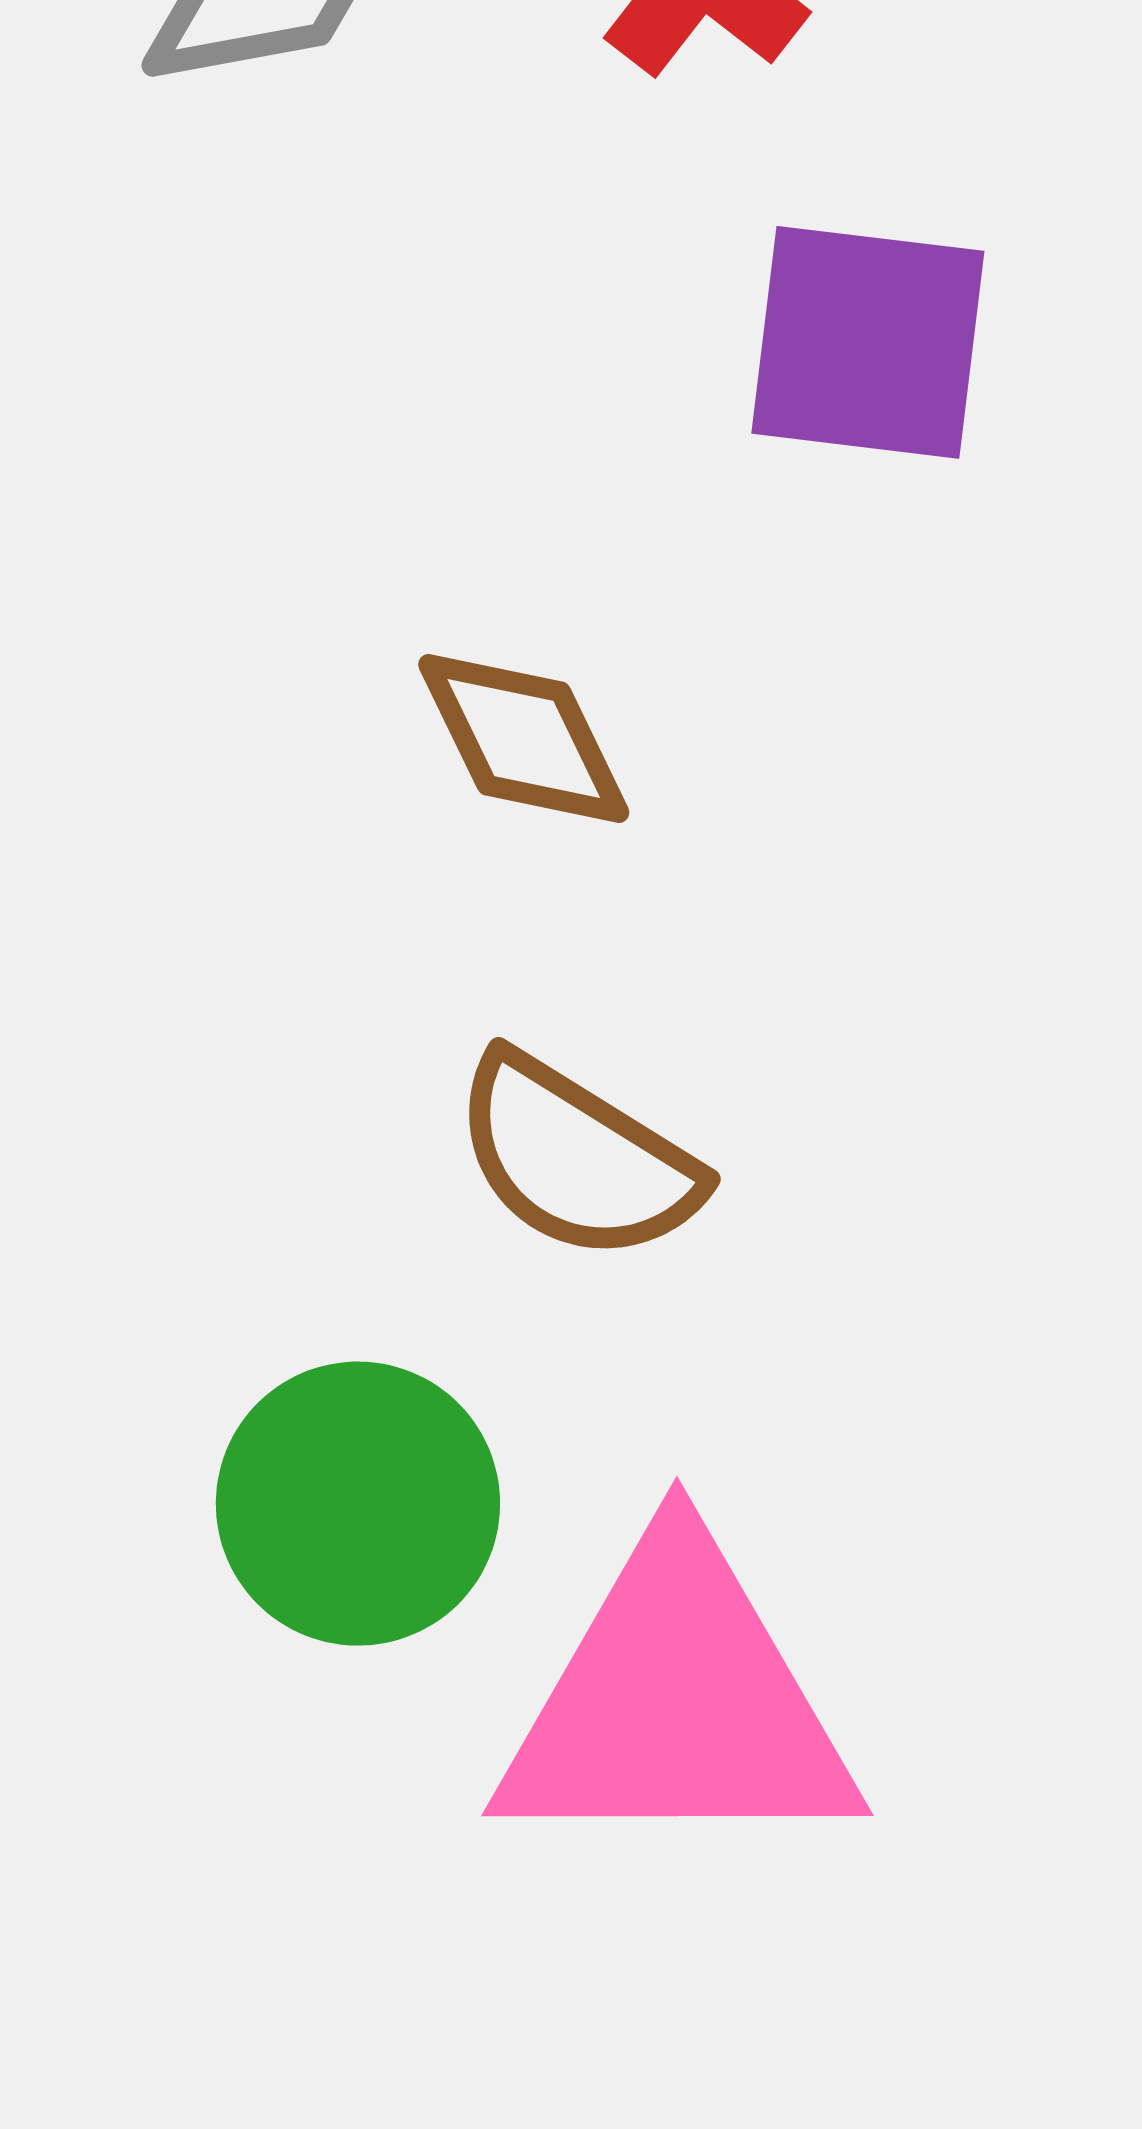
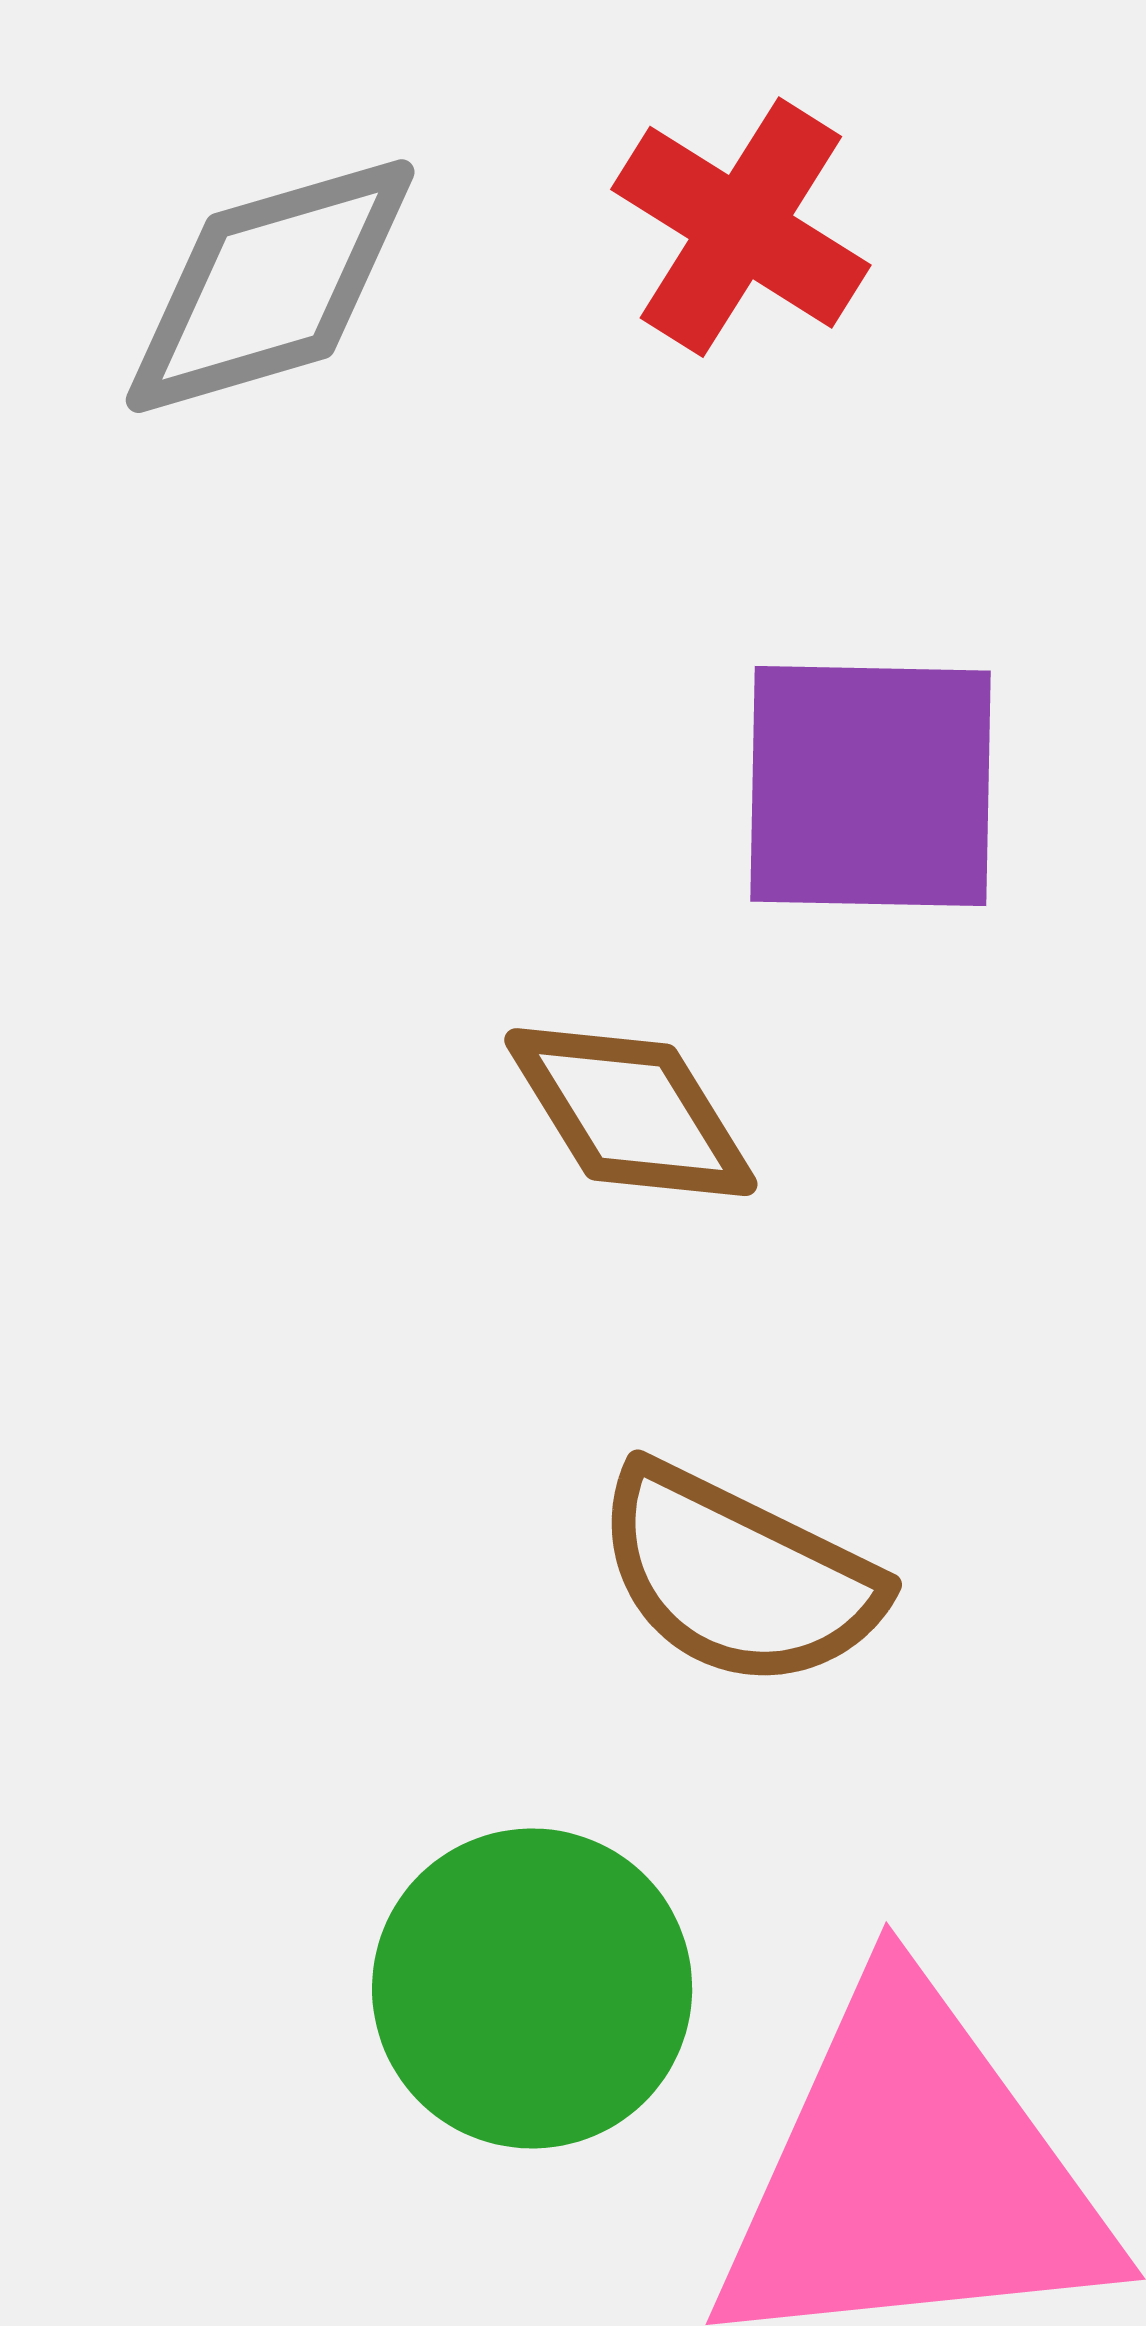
purple square: (868, 342) -> (871, 786), moved

